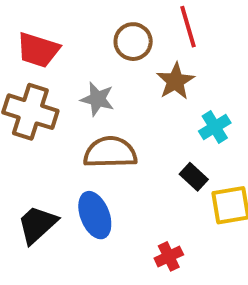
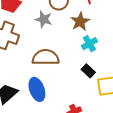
gray star: (97, 99) -> (44, 19), moved
cyan cross: (215, 127) -> (89, 44), moved

